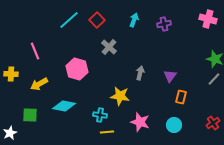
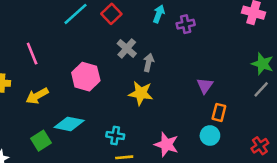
purple cross: (164, 24) -> (186, 24), moved
gray arrow: (140, 73) -> (149, 63), moved
yellow star: (120, 96) -> (141, 93), moved
green square: (30, 115) -> (41, 141), moved, turned -35
cyan circle: (174, 125) -> (210, 136), moved

